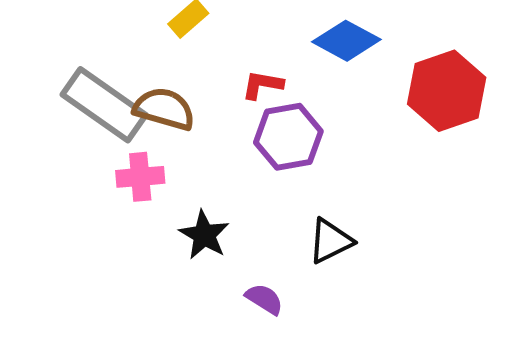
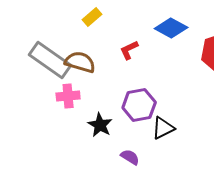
red L-shape: (262, 85) -> (129, 50), turned -35
purple hexagon: (288, 137) -> (139, 105), moved

